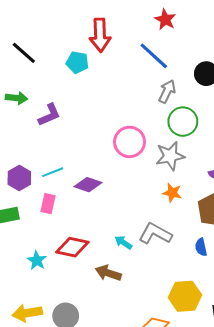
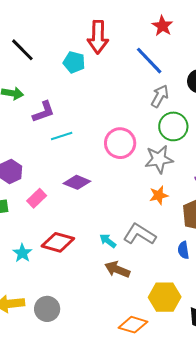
cyan line: (53, 172) -> (62, 136), moved
orange star: (172, 193) -> (159, 195), turned -30
pink rectangle: (48, 204) -> (37, 198), turned 30
brown arrow: (108, 273) -> (117, 269), moved

